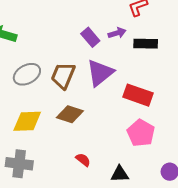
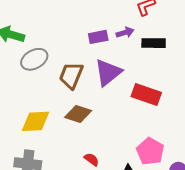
purple rectangle: (90, 37) -> (98, 37), turned -60
gray ellipse: (27, 74) -> (34, 59), moved
pink pentagon: (141, 133) -> (150, 151), moved

